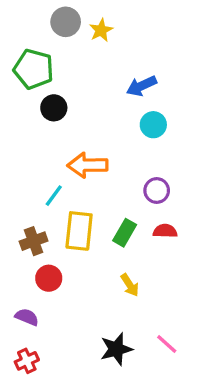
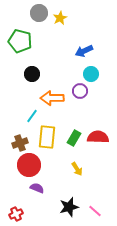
black circle: (54, 108) -> (32, 74), moved
purple circle: (157, 190) -> (80, 91), moved
red semicircle: (165, 231) -> (98, 137), size x1.5
red circle: (49, 278) -> (29, 165), size x1.5
purple semicircle: (27, 317) -> (37, 188), moved
pink line: (167, 344) -> (95, 211), moved

